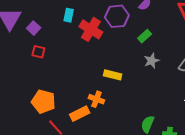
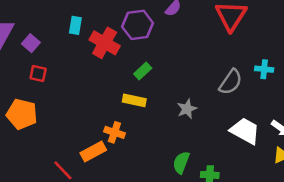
green rectangle: (145, 36) -> (143, 71), moved
gray star: (152, 61) -> (187, 109), moved
orange pentagon: (43, 101) -> (22, 114), moved

